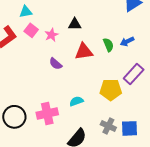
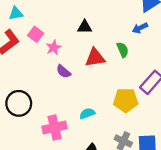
cyan triangle: (26, 12) -> (16, 13), moved
pink star: (51, 35) -> (54, 47), moved
blue arrow: (127, 41) -> (140, 28), moved
black circle: (14, 117) -> (19, 103), moved

